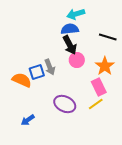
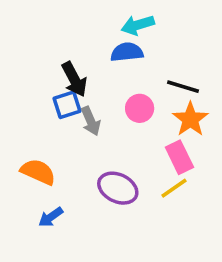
black line: (108, 37) -> (183, 87), moved
black arrow: (70, 45) -> (74, 79), moved
blue square: (37, 72) -> (67, 105), moved
orange semicircle: (22, 80) -> (38, 172), moved

